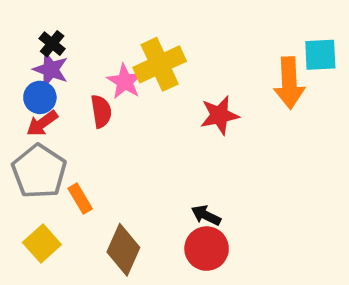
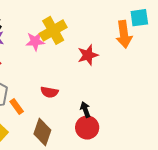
pink star: (125, 81) -> (35, 41), turned -30
red semicircle: (101, 111) -> (49, 92), moved, turned 114
black arrow: (206, 215) -> (85, 110), turned 49

